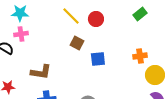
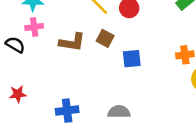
brown L-shape: (41, 72) -> (72, 42), moved

